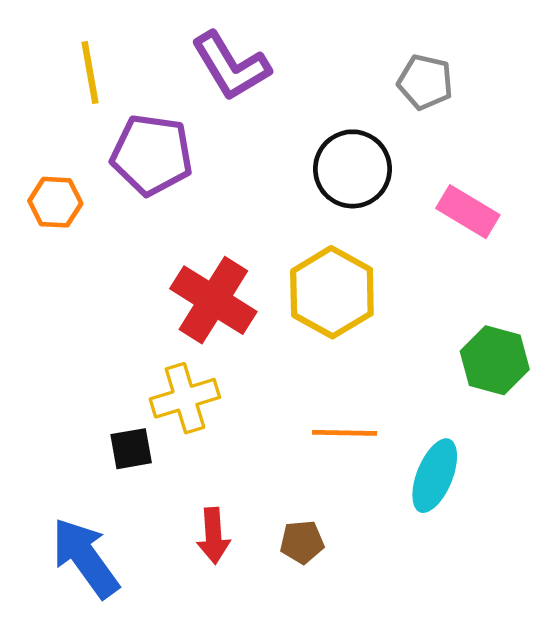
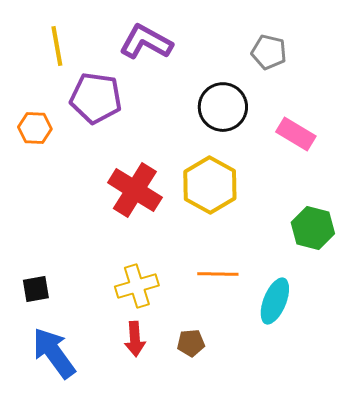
purple L-shape: (231, 66) -> (146, 42), turned 150
yellow cross: (185, 398) -> (137, 286), moved
black square: (131, 449) -> (36, 289), moved

